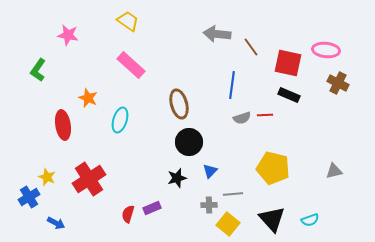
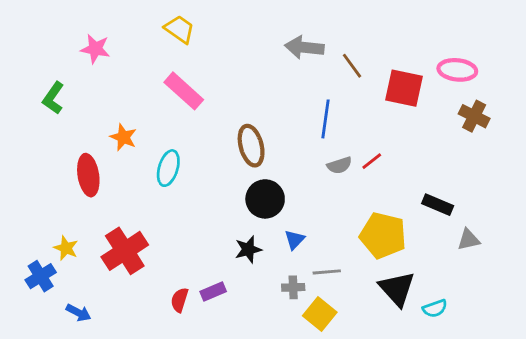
black rectangle: (289, 95) -> (438, 205), moved
red line: (265, 115) -> (372, 161), turned -35
black triangle: (272, 219) -> (397, 289), moved

